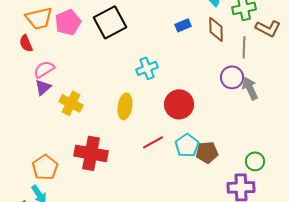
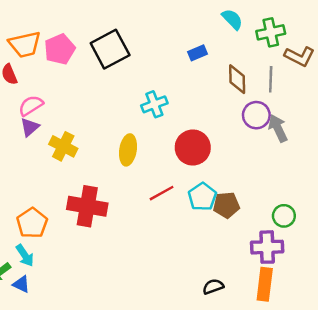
brown diamond: (216, 29) -> (237, 79), moved

